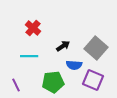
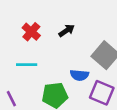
black arrow: (63, 46) -> (67, 31), moved

